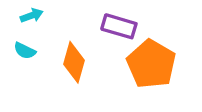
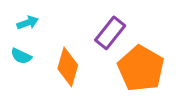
purple rectangle: (119, 26) -> (110, 33), turned -68

